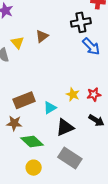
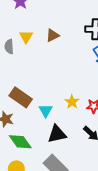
brown rectangle: (24, 100) -> (21, 97), turned 45
cyan triangle: (50, 108) -> (46, 111), turned -40

